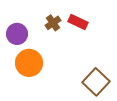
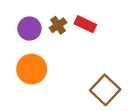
purple circle: (17, 34) -> (29, 29), moved

